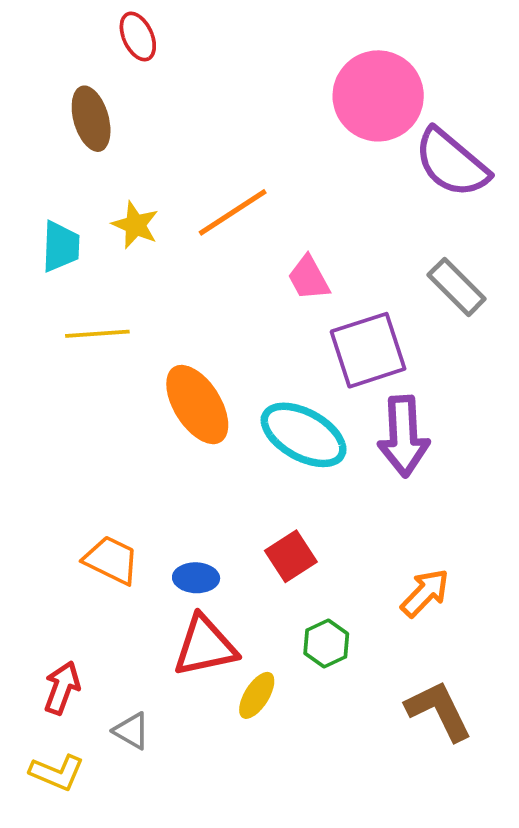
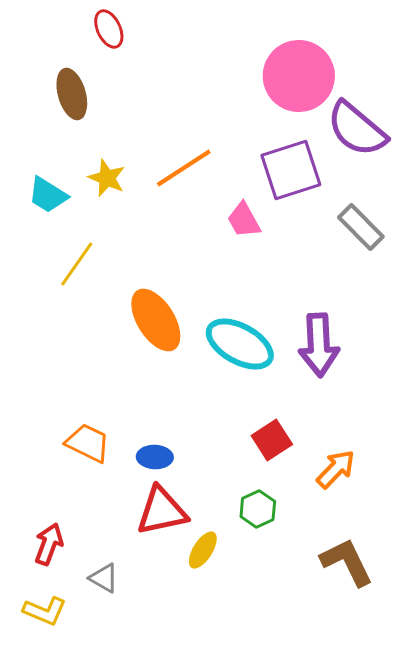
cyan trapezoid: (61, 246) -> (48, 195), turned 120
yellow line: (97, 334) -> (77, 264), turned -51
purple square: (368, 350) -> (291, 170), moved
red square: (291, 556) -> (272, 440), moved

